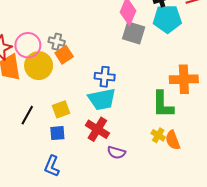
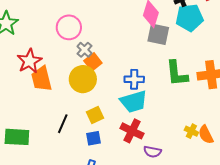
gray cross: (57, 42) -> (84, 50), turned 35
pink circle: (28, 45) -> (69, 27), moved
yellow circle: (39, 66) -> (83, 79), moved
green L-shape: (163, 104) -> (177, 73), moved

